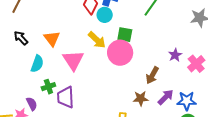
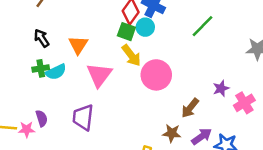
green square: (125, 35) -> (126, 32), moved
cyan semicircle: (37, 64) -> (56, 72), turned 36
green cross: (48, 87) -> (41, 68), moved

